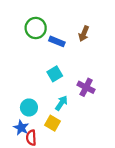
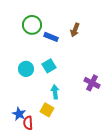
purple cross: (86, 87) -> (92, 83), moved
cyan arrow: (61, 103) -> (55, 92), turned -40
cyan circle: (29, 107) -> (26, 69), moved

